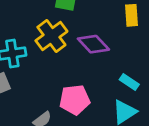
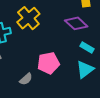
purple diamond: (93, 44) -> (76, 23), moved

